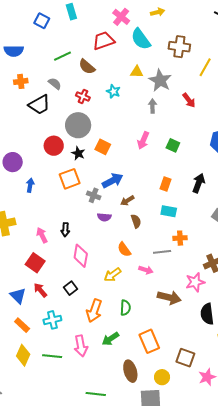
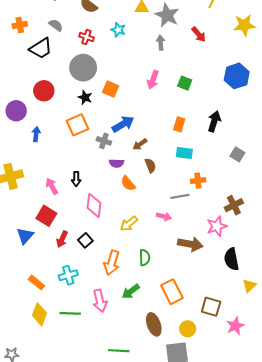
red circle: (54, 146) -> (44, 91), moved
orange semicircle: (124, 249) -> (128, 183), moved
red arrow: (40, 290) -> (62, 239), moved, turned -112
blue triangle: (18, 296) -> (25, 236), moved, turned 30

